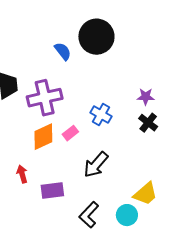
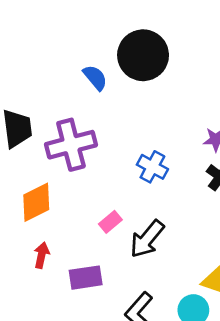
pink rectangle: (70, 133) -> (110, 222), moved
orange diamond: (43, 137) -> (36, 202), moved
red arrow: (22, 174) -> (42, 255), turned 30

